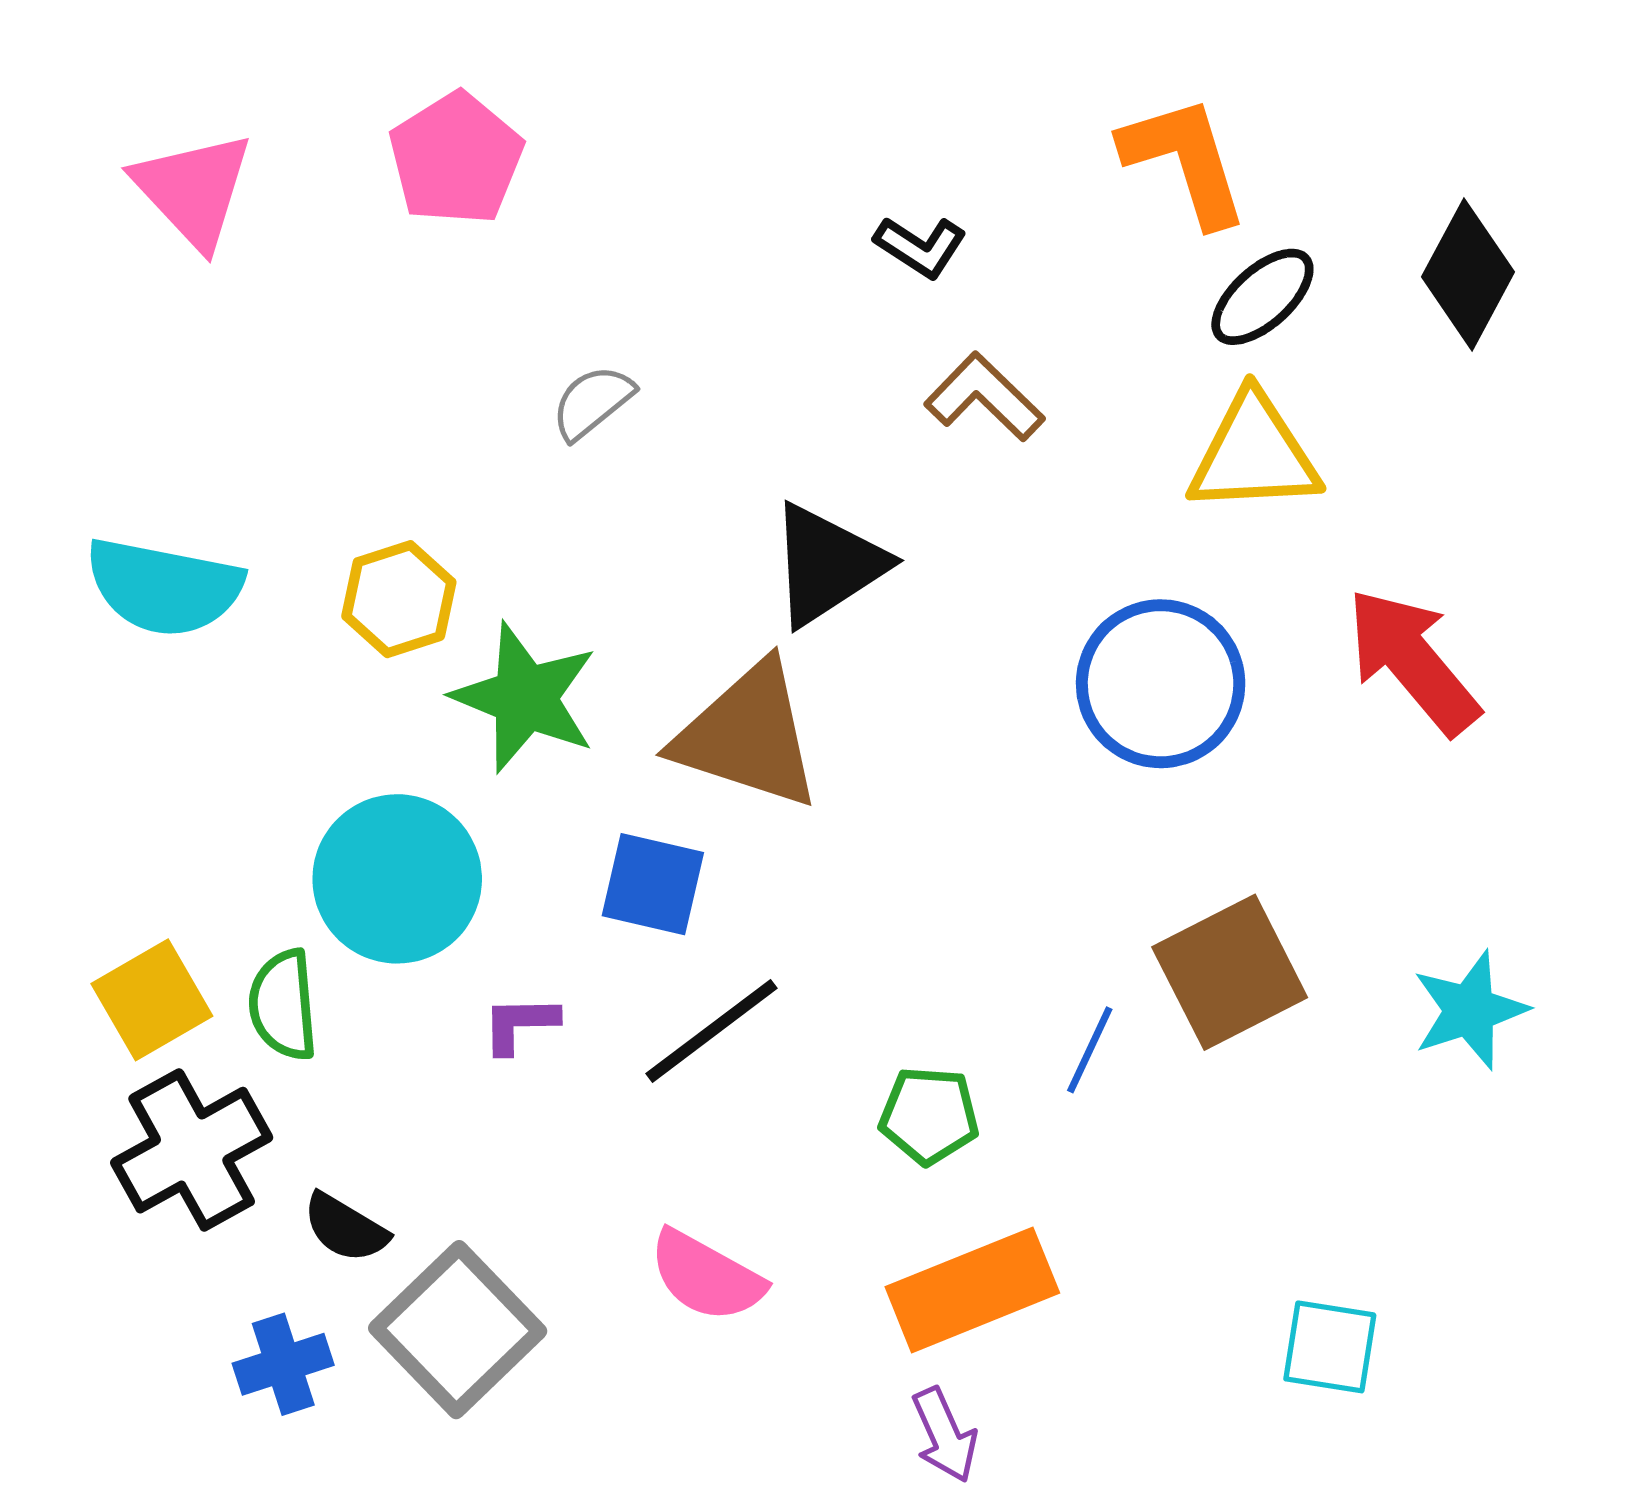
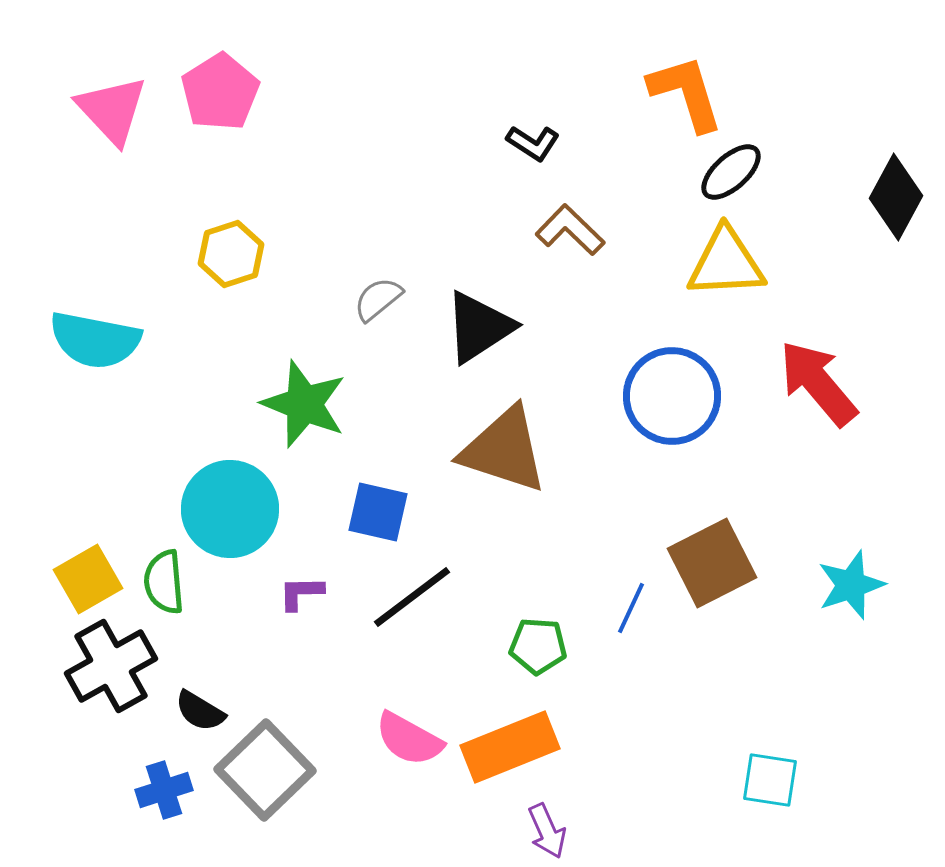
pink pentagon: (456, 159) -> (220, 92), moved
black diamond: (1468, 274) -> (896, 197), moved
gray semicircle: (592, 402) -> (378, 299), moved
yellow hexagon: (399, 599) -> (231, 254), moved
brown triangle: (748, 736) -> (504, 450), moved
orange rectangle: (972, 1290) -> (510, 747), moved

